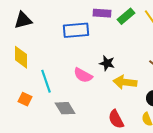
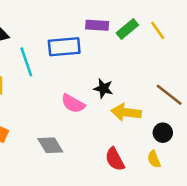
cyan line: (46, 81) -> (26, 62), moved

